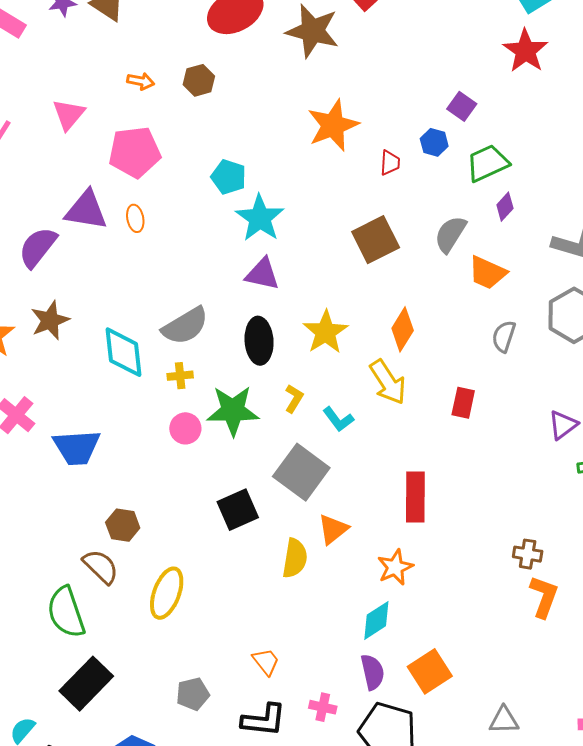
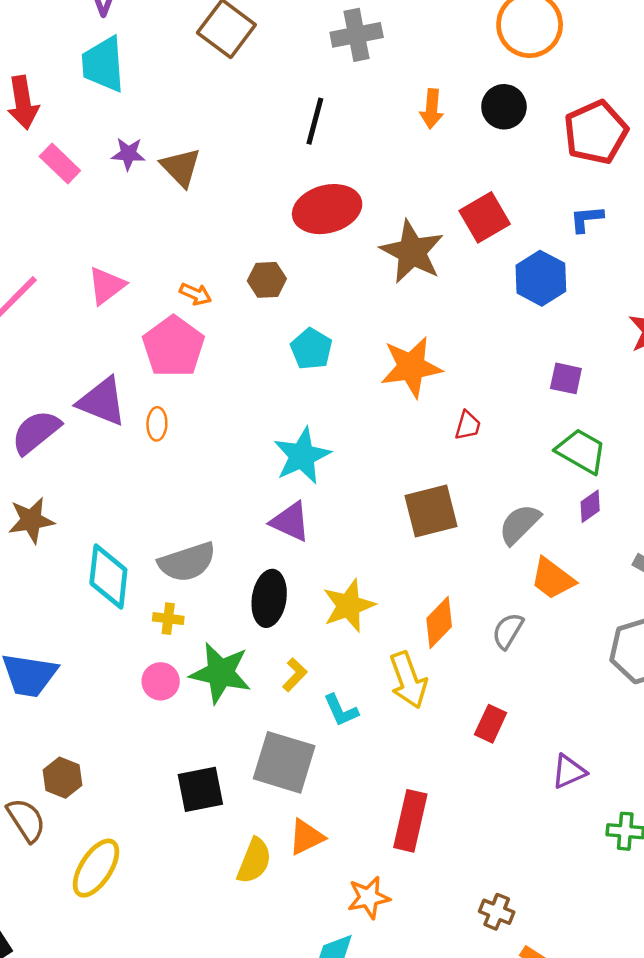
orange arrow: (141, 81) -> (195, 294), moved
purple square: (462, 106) -> (566, 378), turned -36
blue hexagon: (434, 142) -> (541, 278), moved, size x1.6
pink pentagon: (135, 152) -> (174, 347), turned 30
green trapezoid: (488, 163) -> (581, 451), turned 42
cyan pentagon: (229, 177) -> (311, 349), moved
gray semicircle: (504, 336) -> (508, 631), moved
purple triangle: (563, 425) -> (569, 772), moved
gray square: (301, 472) -> (284, 762), turned -32
brown cross: (528, 554) -> (497, 912), moved

